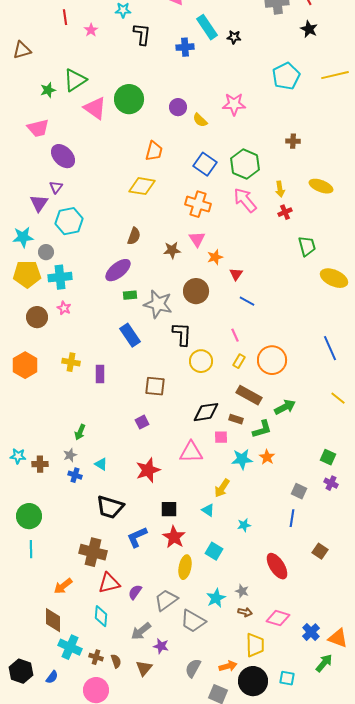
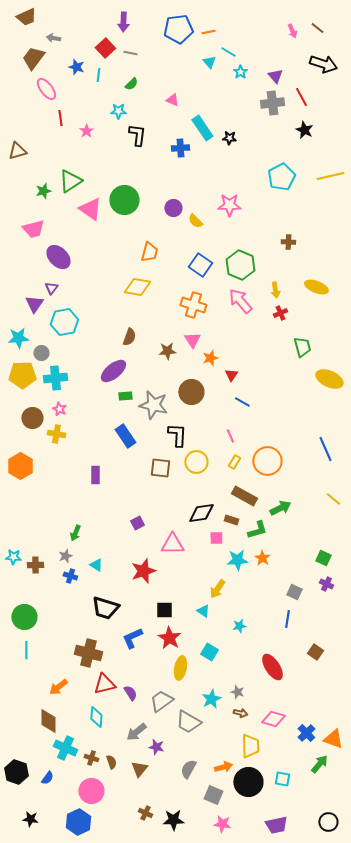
yellow cross: (71, 362) -> (56, 434), moved
brown square: (155, 386) -> (160, 468), moved
pink triangle: (191, 452) -> (172, 544), moved
purple semicircle: (135, 592) -> (130, 693), turned 112

